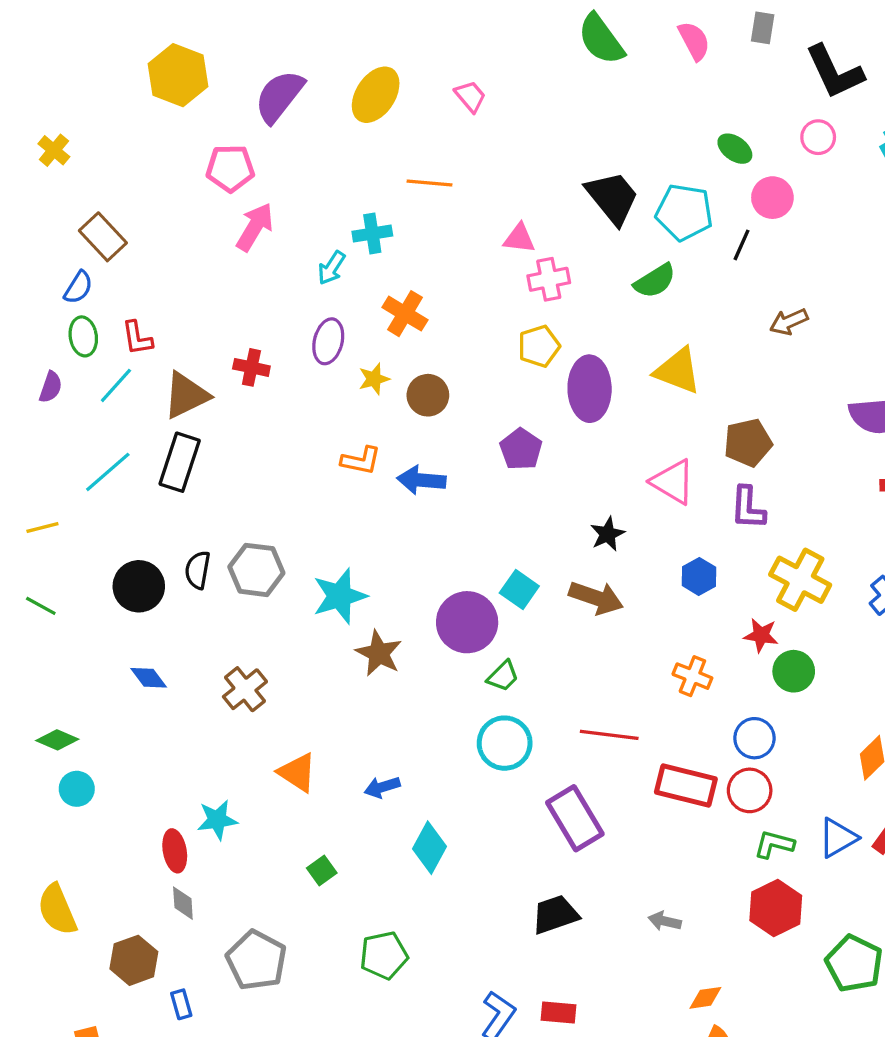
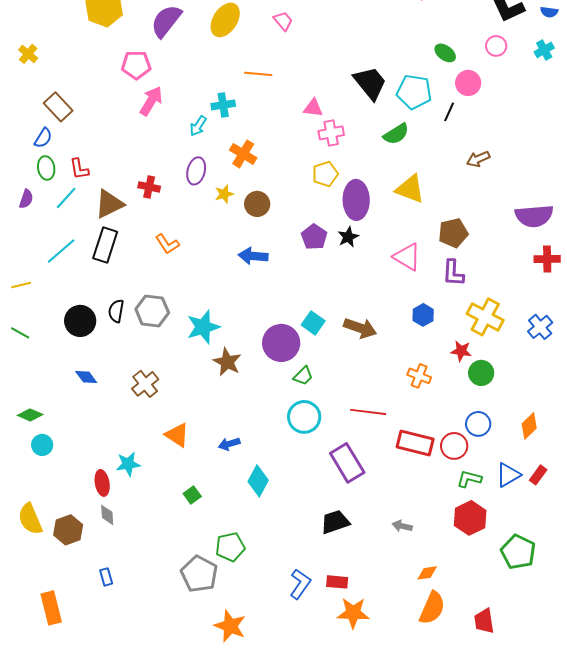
orange L-shape: (361, 461) -> (167, 244), moved, turned 45
black star: (608, 534) -> (348, 237), moved
blue circle: (754, 738) -> (478, 424), moved
brown hexagon: (134, 960) -> (68, 530), moved
gray pentagon: (256, 960) -> (199, 574), moved

